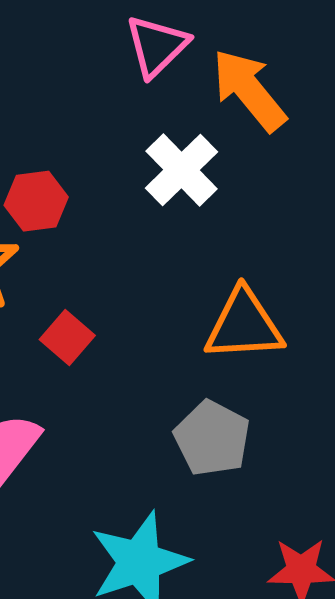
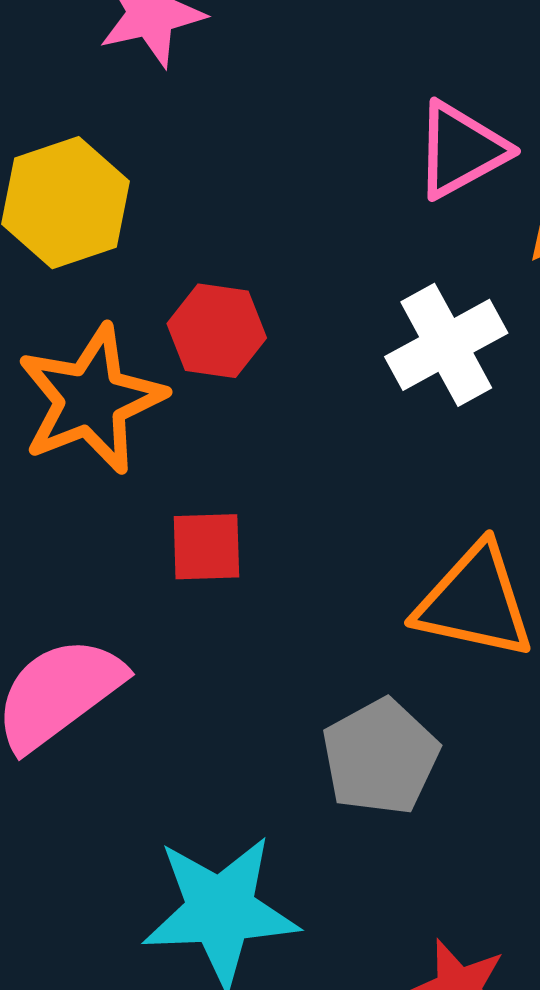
red square: (67, 338) -> (206, 547), turned 32

